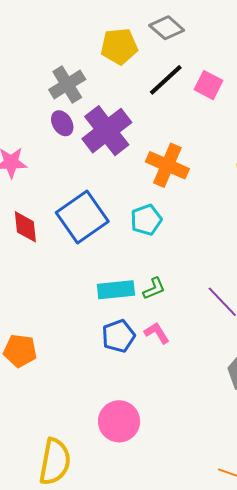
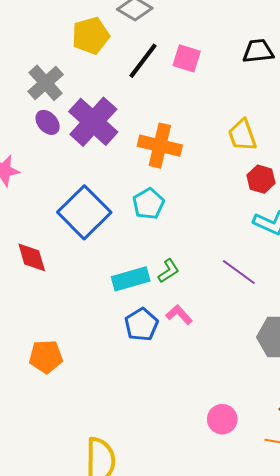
red diamond: (25, 227) -> (32, 257), moved
pink circle: (119, 421) -> (222, 419), moved, size x0.7

